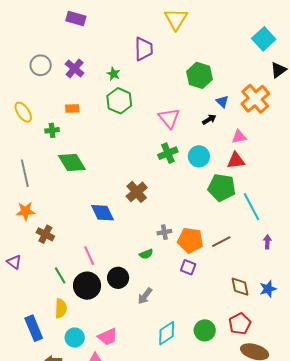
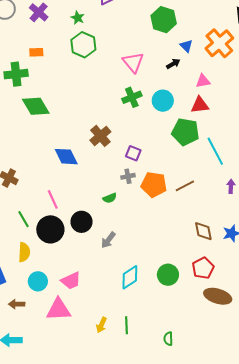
green cross: (52, 130) -> (16, 74), size x1.6
purple square: (188, 267) -> (133, 153), moved

